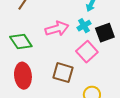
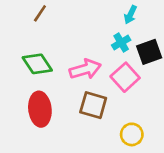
pink arrow: (57, 29) -> (85, 69), moved

